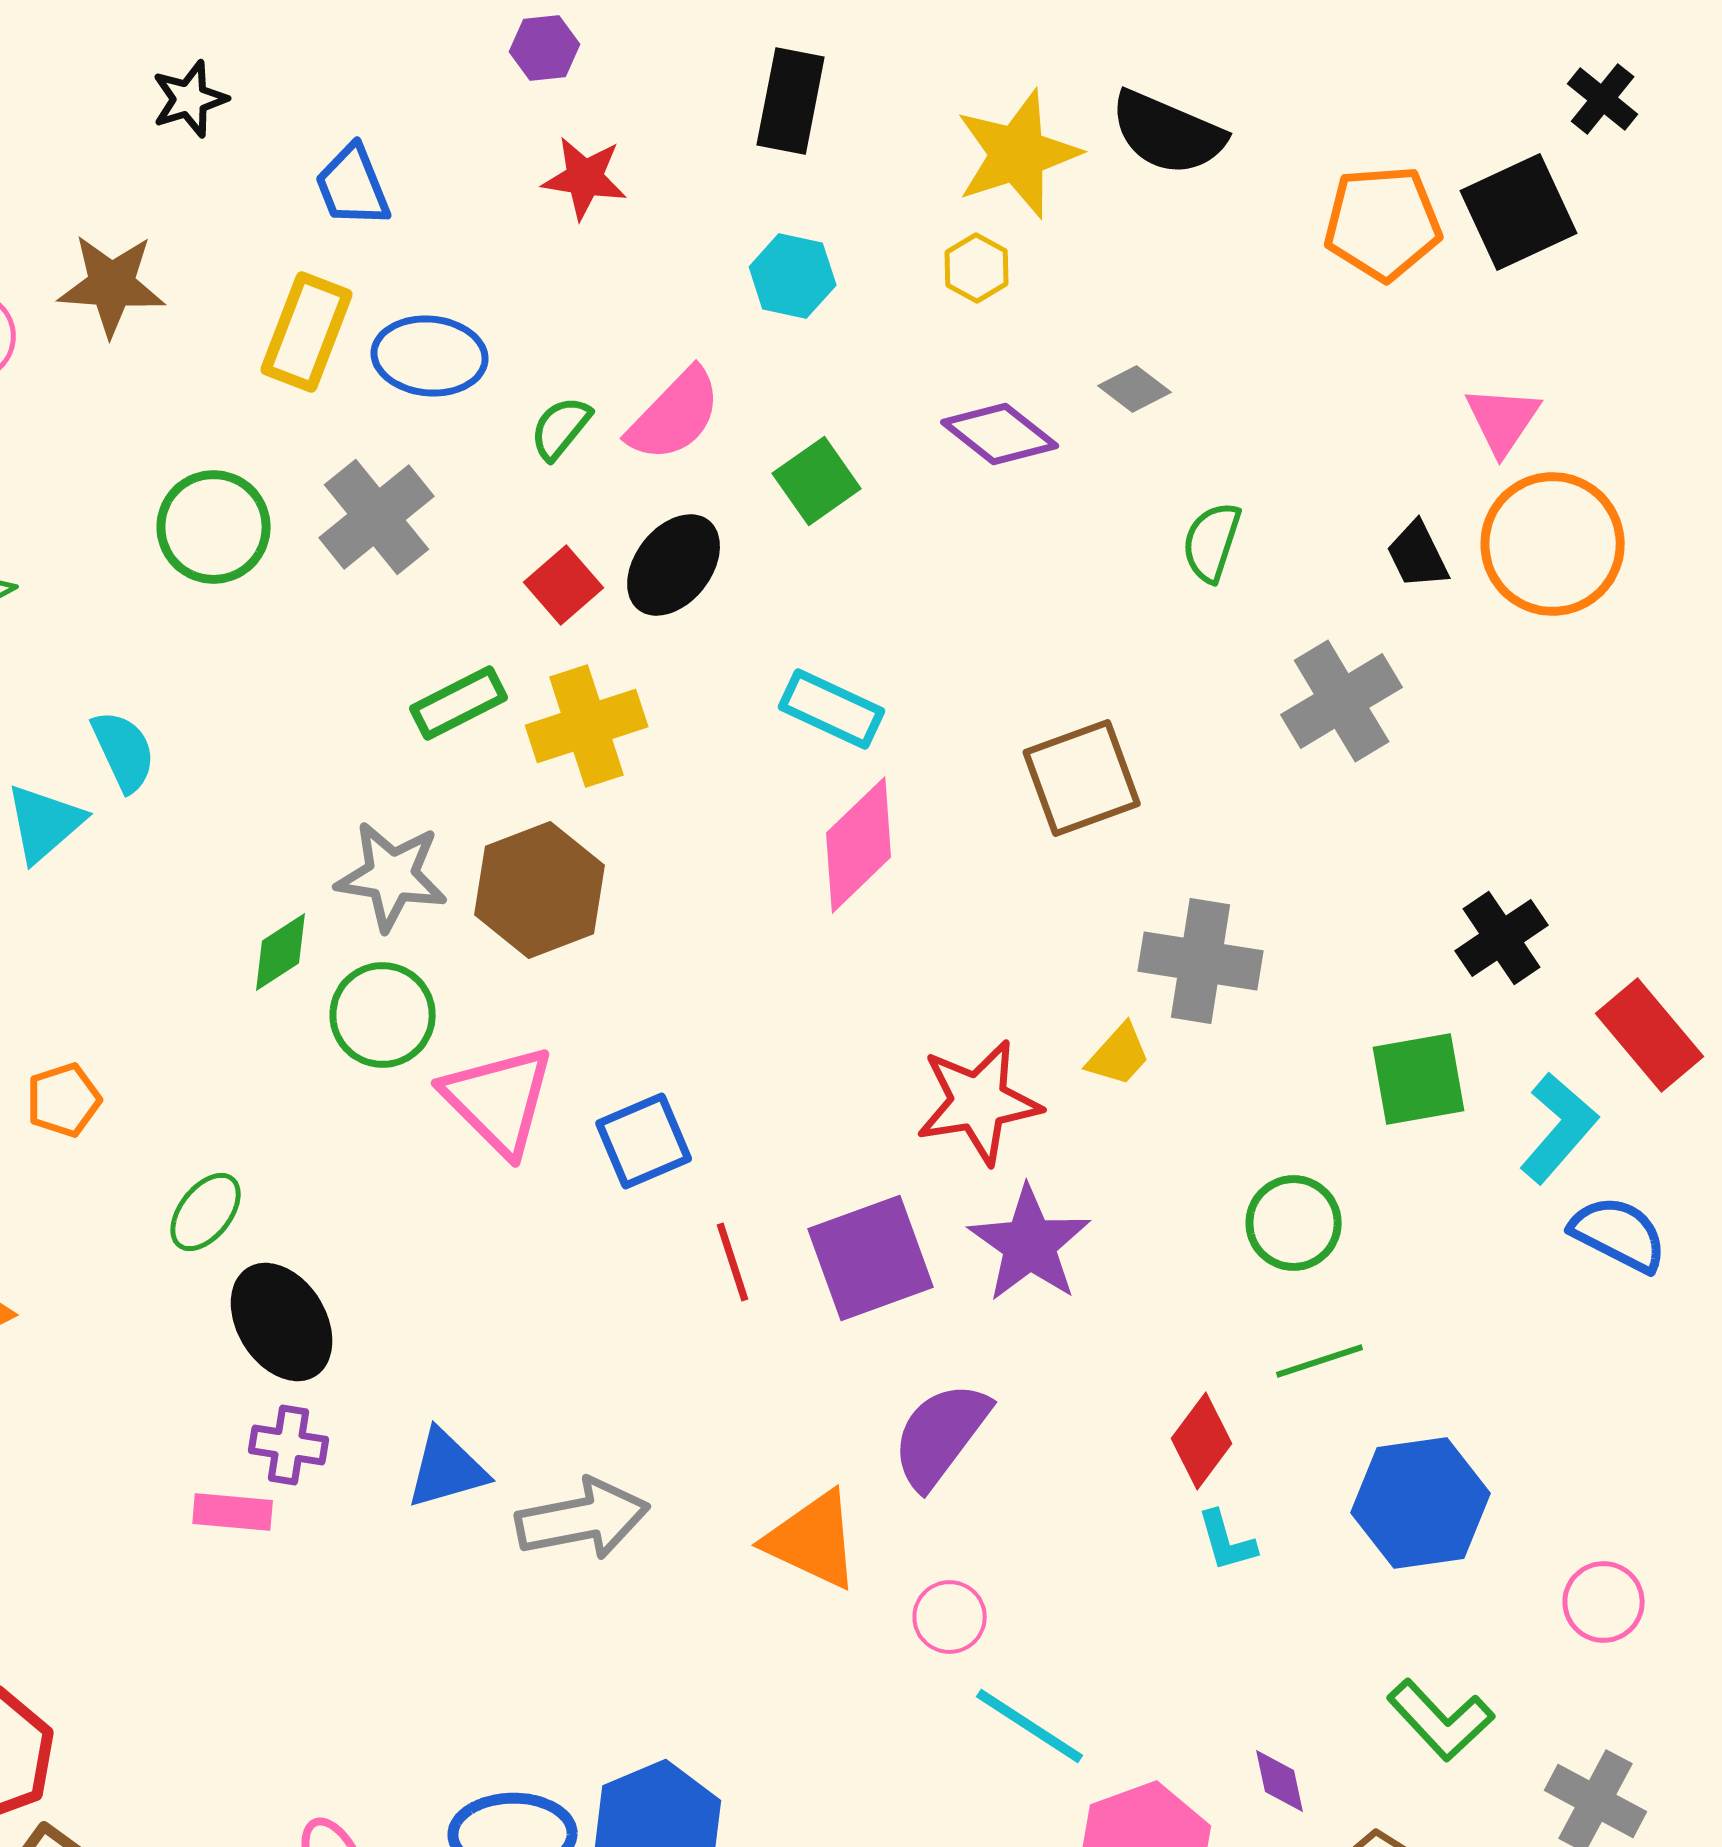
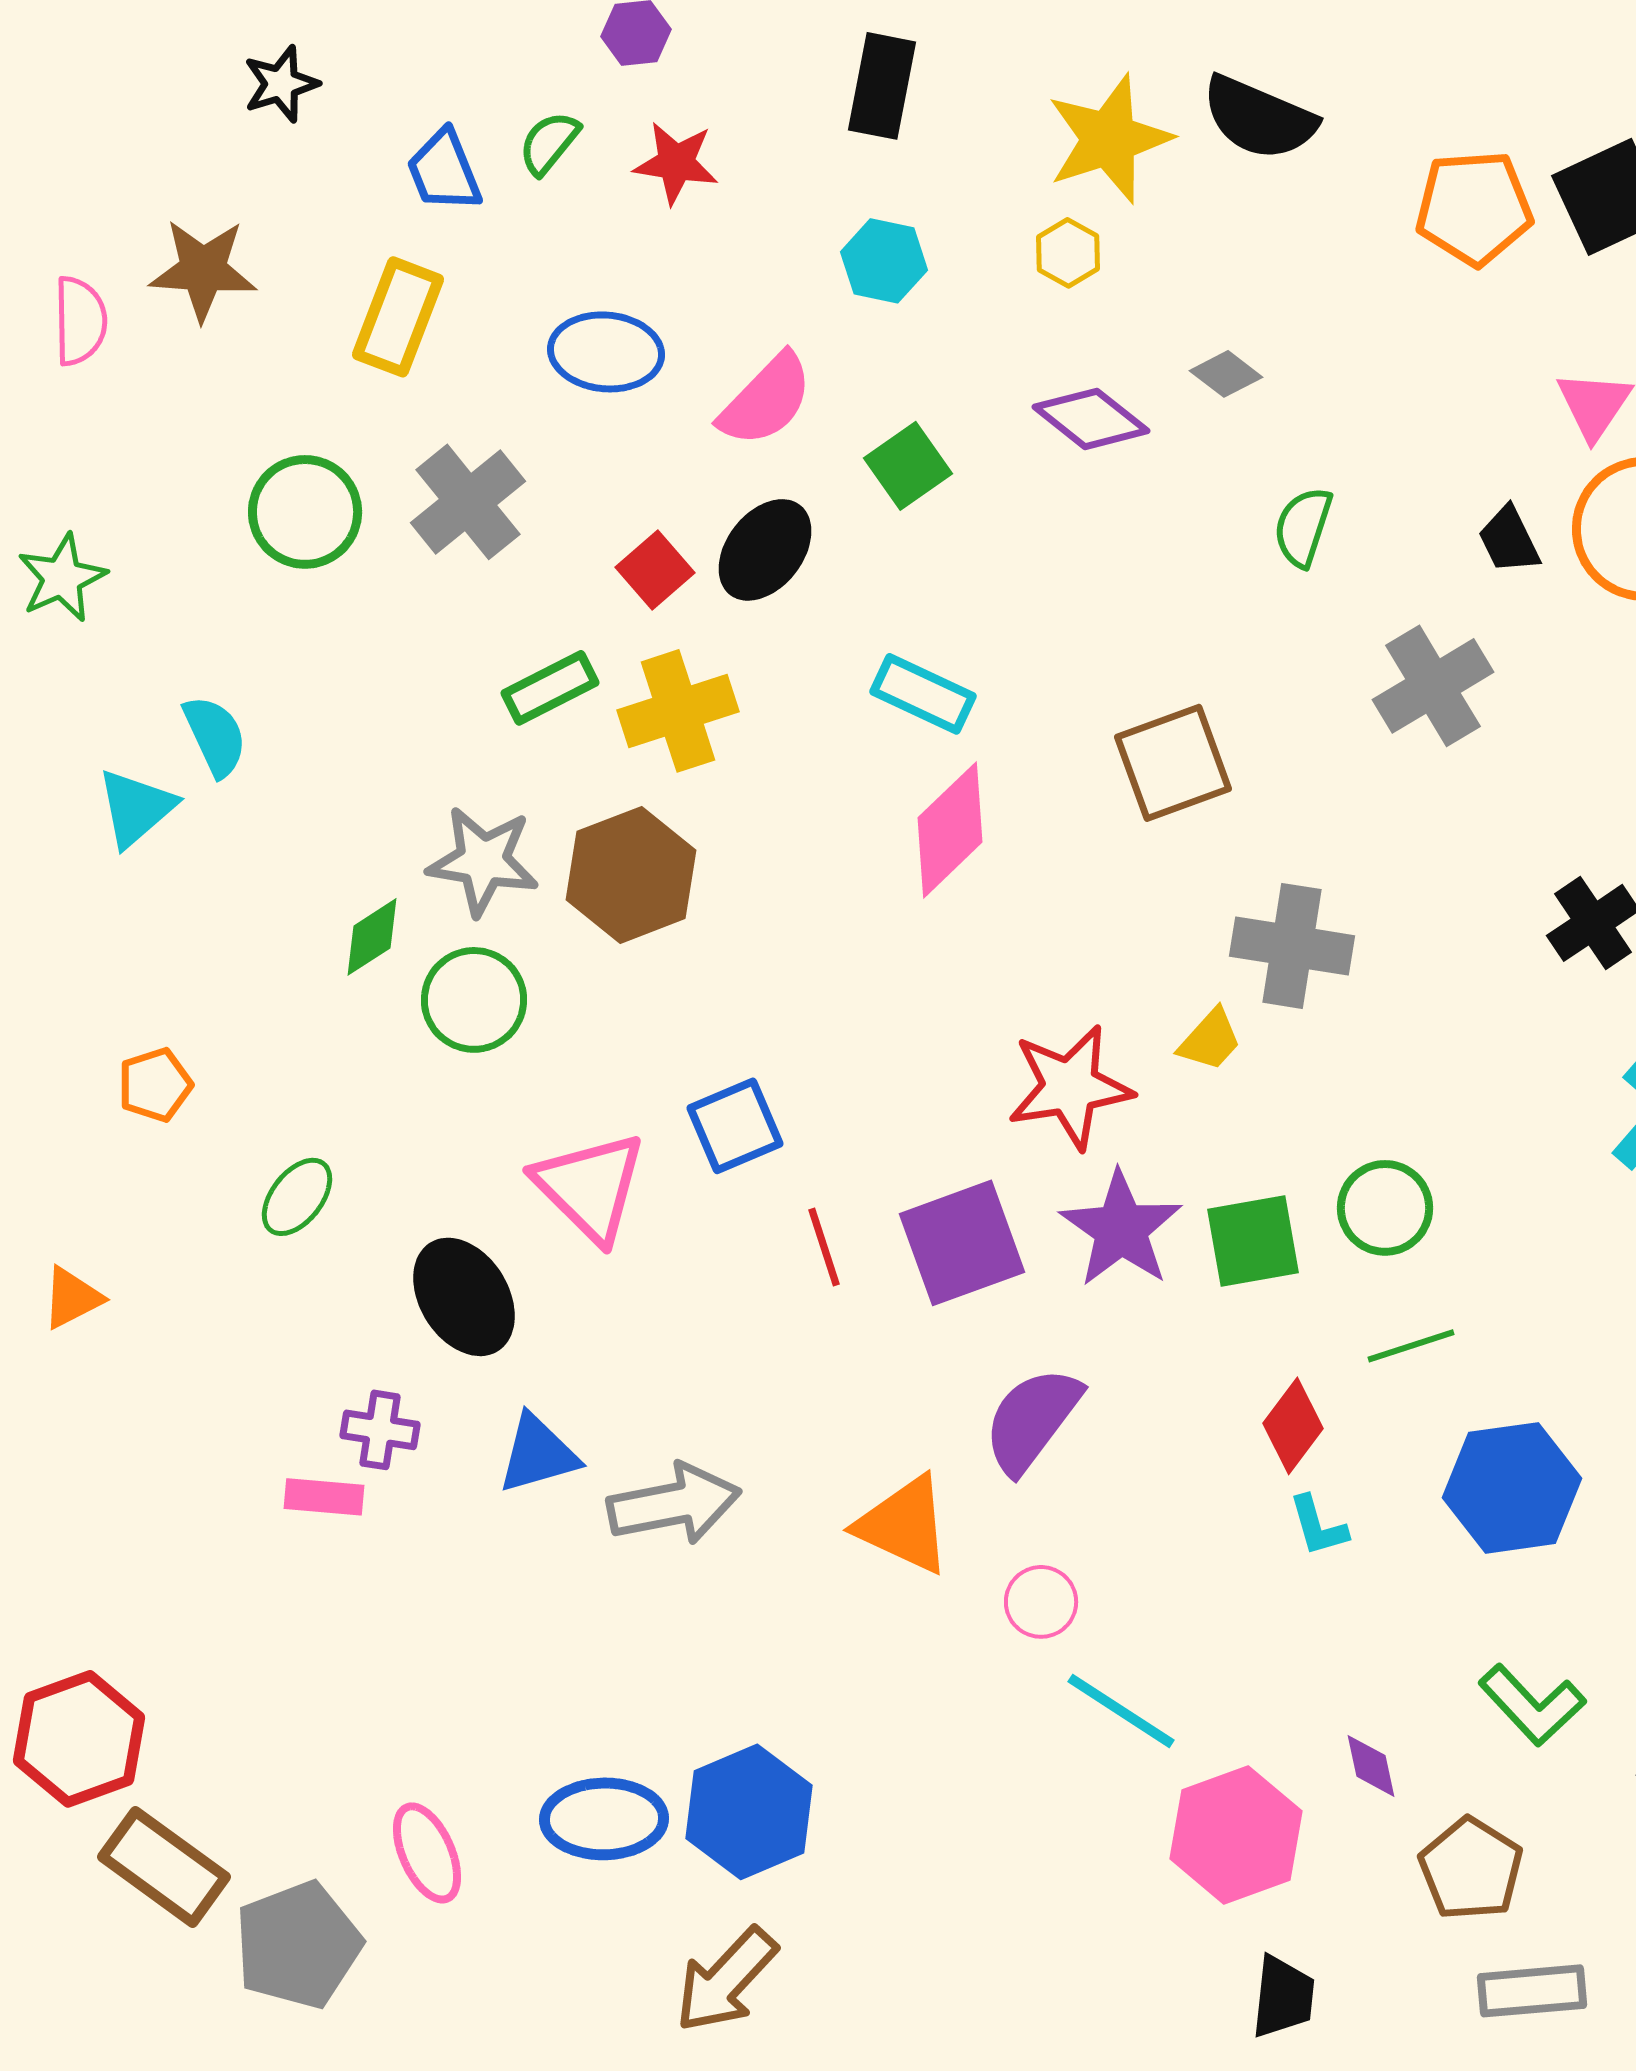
blue ellipse: (430, 356) -> (606, 352), moved
green semicircle: (561, 428) -> (549, 143), moved
green square: (1419, 1079) -> (1253, 1241), moved
pink triangle: (499, 1100) -> (590, 1187), moved
black ellipse: (282, 1322) -> (464, 1297), moved

